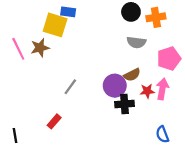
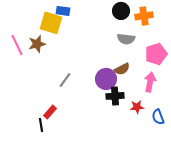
red star: (147, 91) -> (137, 107), moved
blue semicircle: (162, 134) -> (158, 117), moved
black line: (15, 135) -> (41, 125), moved

